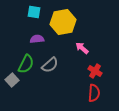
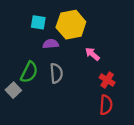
cyan square: (34, 12) -> (38, 22), moved
purple semicircle: (37, 39) -> (51, 44), moved
gray semicircle: (50, 65) -> (56, 73), turned -54

